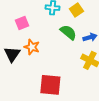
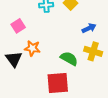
green semicircle: (68, 32) -> (69, 58), moved

